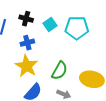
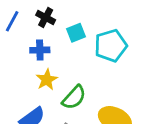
cyan pentagon: (77, 28) -> (111, 46), turned -30
yellow star: (26, 66) -> (47, 80), moved, size x0.7

